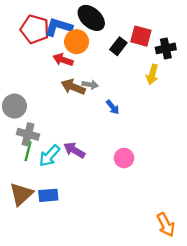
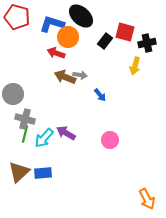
red pentagon: (35, 29) -> (17, 17), moved

